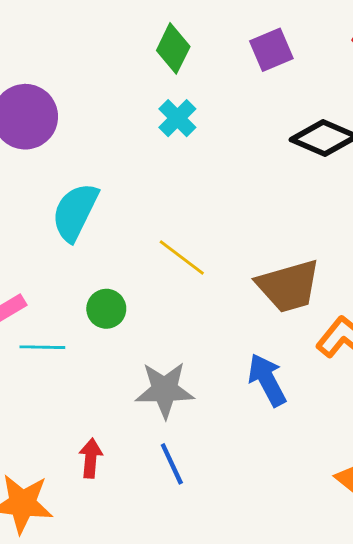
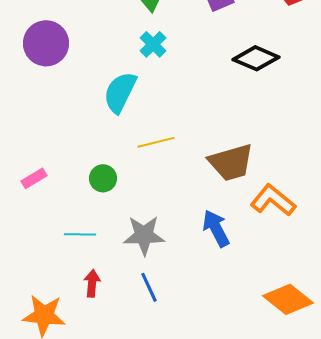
cyan semicircle: (75, 212) -> (120, 92), moved
yellow line: (182, 258) -> (156, 142), turned -51
cyan line: (42, 347) -> (80, 234), moved

